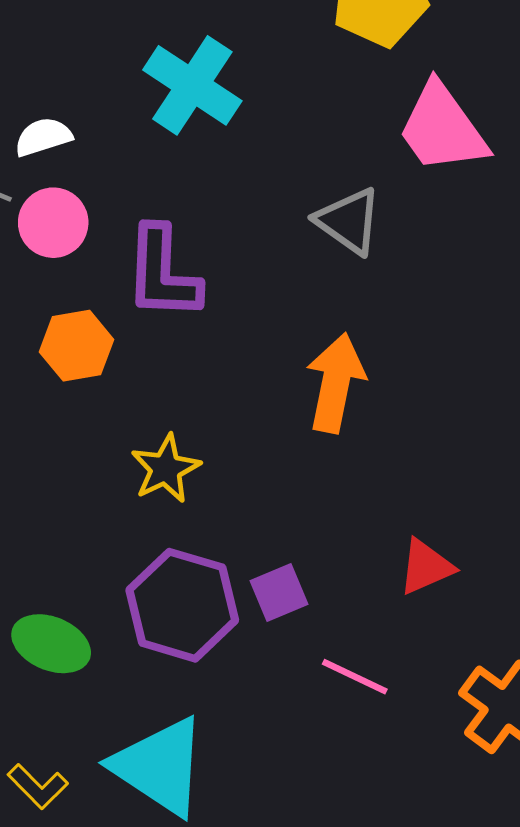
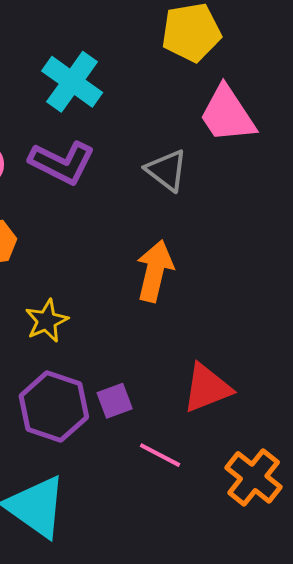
purple L-shape: (163, 273) -> (62, 163), moved, turned -68
red triangle: (426, 567) -> (207, 388), size x1.4

